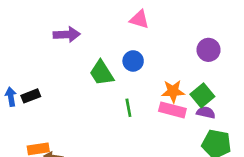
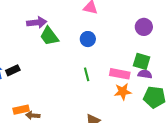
green trapezoid: (102, 73) -> (49, 36), moved
orange star: (173, 91) -> (123, 92), moved
green square: (202, 95) -> (142, 61), turned -30

